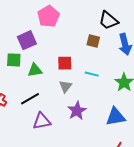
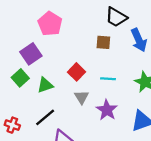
green square: (14, 60) -> (20, 78), turned -35
red square: (65, 63) -> (77, 72), turned -35
purple star: (77, 111) -> (107, 110), moved

